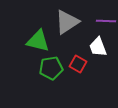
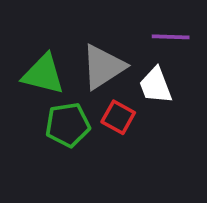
gray triangle: (67, 22) -> (103, 67), moved

